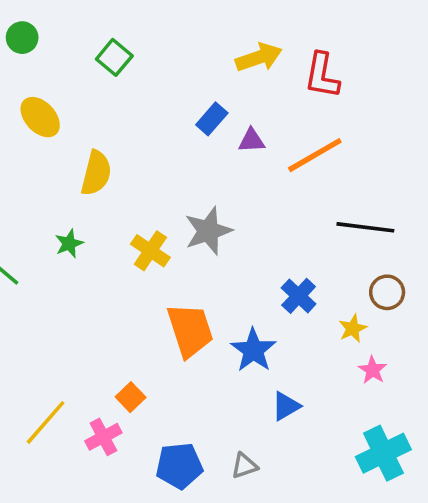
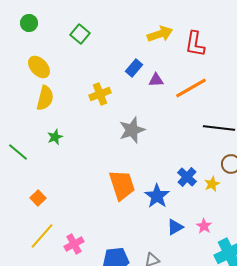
yellow semicircle: (96, 173) -> (45, 98), moved
yellow cross: (150, 251) -> (100, 94), moved, turned 35
blue cross: (299, 296) -> (187, 177), moved
pink star: (373, 370) -> (204, 226), moved
orange square: (131, 397) -> (38, 198), moved

